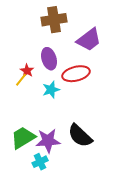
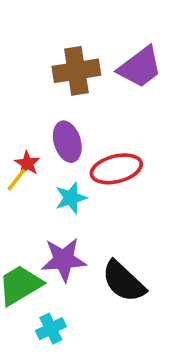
purple trapezoid: (89, 40) -> (140, 67), moved
purple star: (48, 141) -> (64, 260), moved

